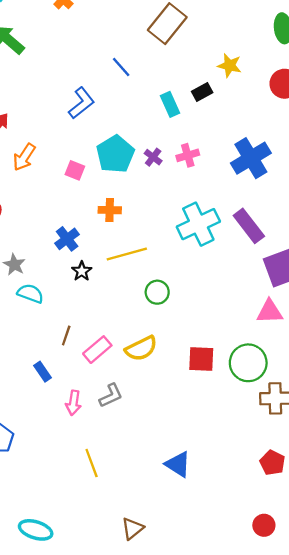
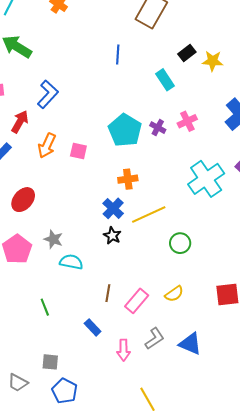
yellow star: (230, 65) -> (213, 61), moved
blue line: (121, 67) -> (118, 55), turned 54
black rectangle: (202, 92) -> (187, 53), moved
blue L-shape: (81, 103) -> (48, 94), moved
pink square: (75, 170) -> (78, 151), moved
blue cross: (67, 239) -> (113, 208), moved
yellow semicircle: (141, 348) -> (174, 294), size x0.7
blue triangle: (178, 464) -> (190, 344), moved

